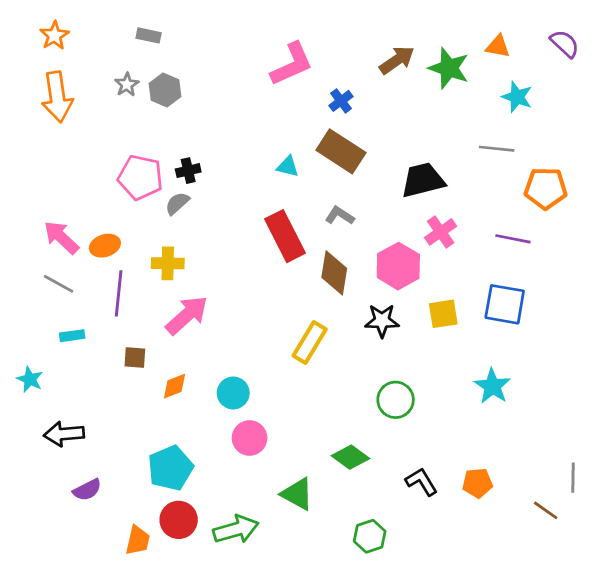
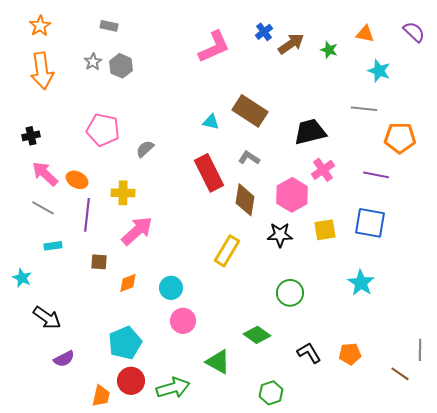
green star: (449, 68) -> (329, 50), size x0.6
blue cross: (341, 101) -> (264, 32), moved
black cross: (188, 171) -> (31, 136), moved
gray semicircle: (177, 203) -> (145, 149), moved
orange ellipse: (105, 246) -> (77, 180), turned 45
black arrow: (64, 434) -> (47, 318), turned -140

